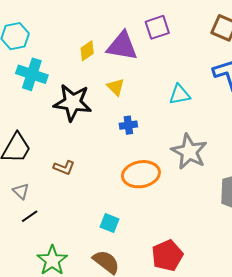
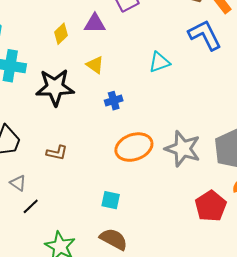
purple triangle: (122, 46) -> (95, 24), size x0.7
gray star: (189, 152) -> (183, 149), moved
red pentagon: (167, 255) -> (211, 206), moved

